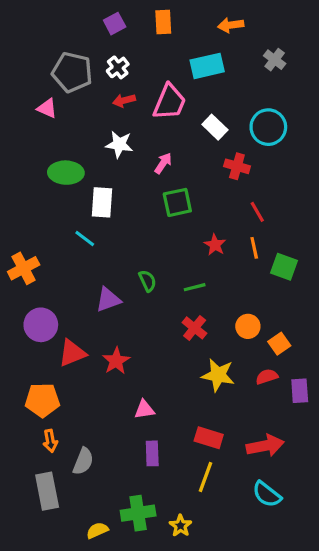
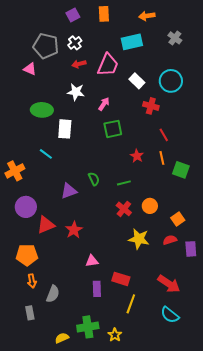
cyan line: (85, 239) -> (46, 154), moved
orange circle: (248, 326) -> (150, 206), moved
red rectangle: (209, 438) -> (121, 279), moved
red arrow: (265, 446) -> (169, 284), turned 45
gray rectangle: (47, 491) -> (30, 313), size x0.6

